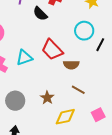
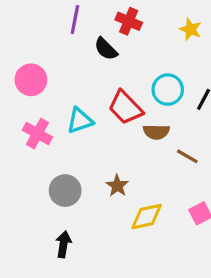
cyan circle: (84, 31) -> (168, 90), moved
brown line: (78, 90) -> (187, 156), moved

